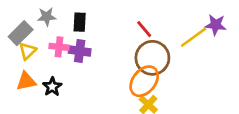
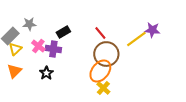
black rectangle: (80, 22) -> (63, 32), moved, turned 56
pink cross: (59, 47) -> (38, 46), turned 32
orange triangle: (26, 81) -> (14, 71), turned -35
black star: (52, 87) -> (46, 73), moved

